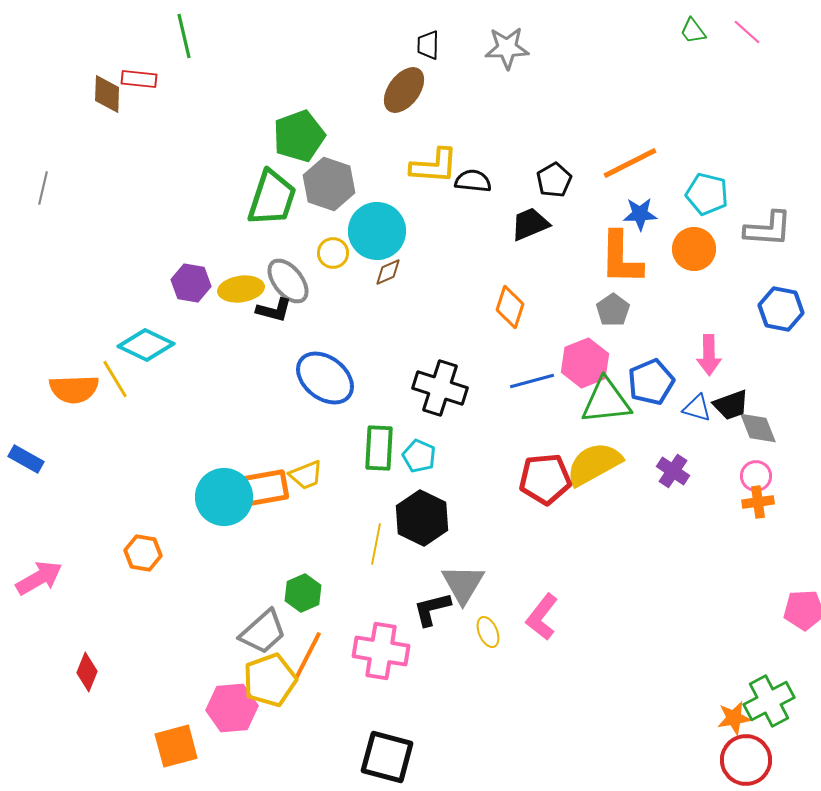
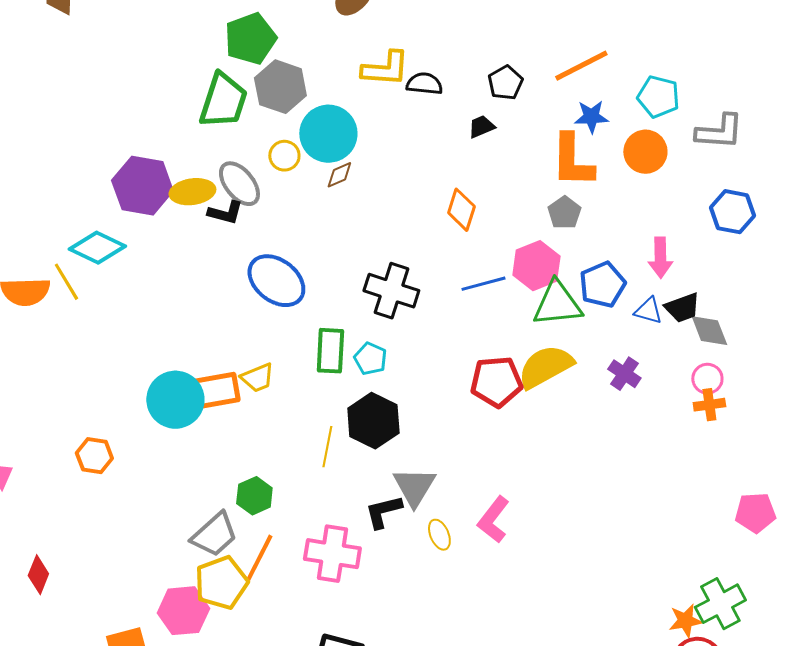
black trapezoid: (530, 224) -> (481, 127), size x0.7
purple hexagon: (191, 283) -> (142, 186), size x1.5

